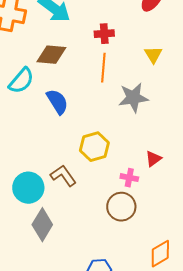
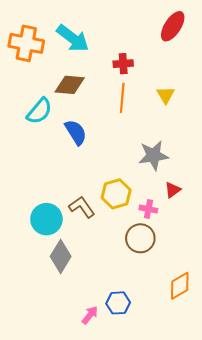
yellow triangle: (153, 55) -> (166, 95), moved
gray star: (133, 98) -> (153, 156), moved
yellow hexagon: (94, 147) -> (116, 194), moved

